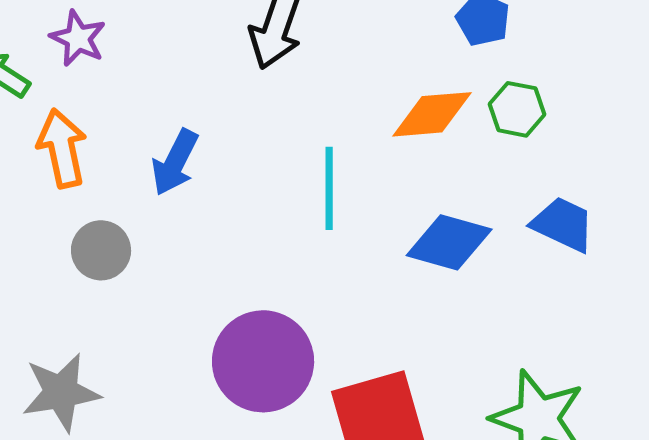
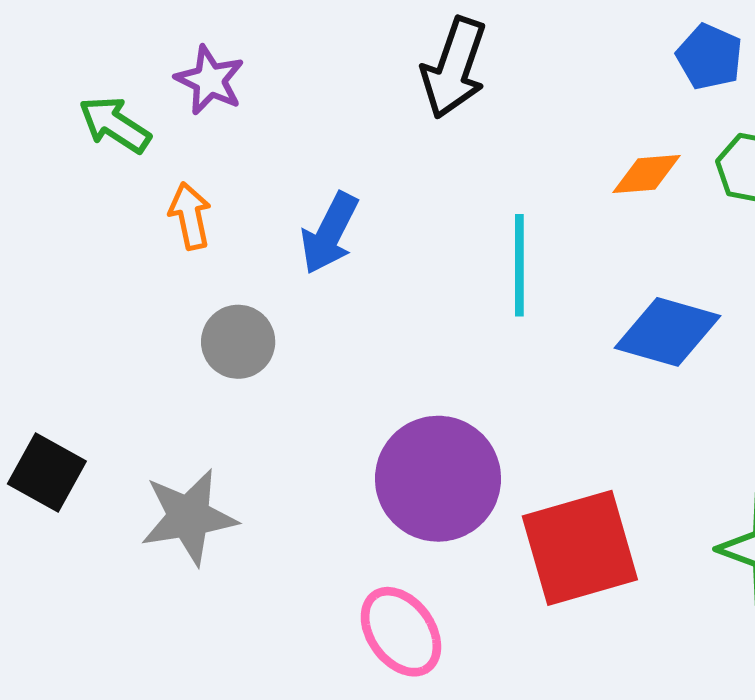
orange diamond: (432, 114) -> (647, 174), size x0.7
orange arrow: (62, 148) -> (190, 216), size x0.7

